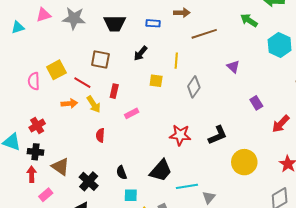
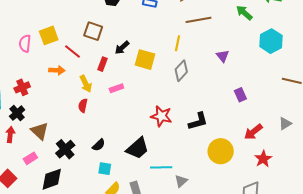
black arrow: (141, 53) -> (122, 48), moved
yellow line: (176, 61) -> (177, 43), moved
yellow square: (156, 81) -> (145, 60), size x1.5
yellow arrow: (94, 104) -> (86, 84), moved
red arrow: (281, 124) -> (253, 132), moved
black cross: (35, 152) -> (17, 113), turned 35
black semicircle: (121, 173) -> (99, 145), turned -120
pink rectangle: (46, 195) -> (30, 158), moved

